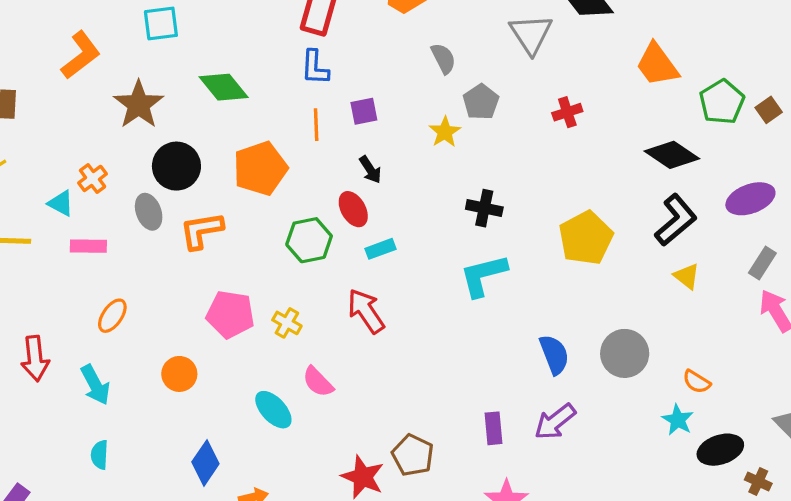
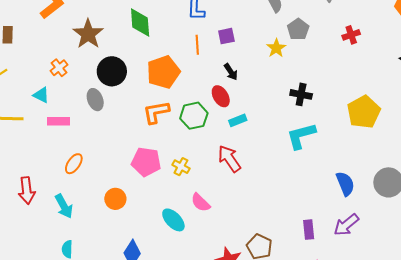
green diamond: (224, 87) -> (140, 23), turned 36
orange cross: (93, 178) -> (59, 68), moved
orange L-shape: (201, 231) -> (156, 112), moved

